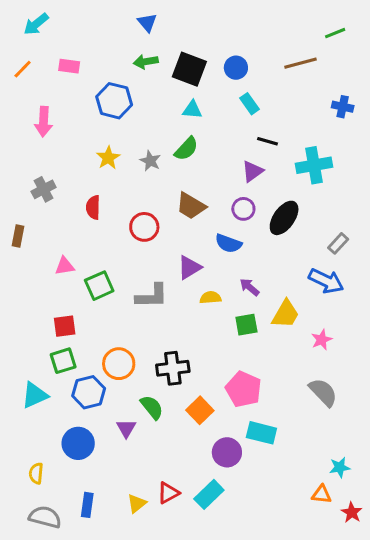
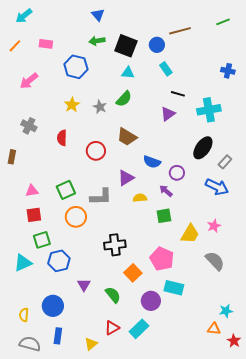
brown line: (301, 63) -> (180, 31), moved
pink arrow: (44, 122) -> (29, 81), turned 48
gray cross: (44, 189) -> (29, 126), turned -35
purple circle: (243, 209) -> (177, 173), moved
black ellipse: (284, 218) -> (203, 148), moved
pink triangle: (65, 266) -> (32, 191), moved
yellow trapezoid: (286, 314) -> (190, 234), moved
red square: (65, 326) -> (34, 215), moved
orange circle: (119, 364) -> (76, 217), moved
green semicircle: (152, 407) -> (113, 295), moved
blue circle: (78, 443) -> (53, 306), moved
yellow triangle: (137, 503) -> (91, 344), moved

